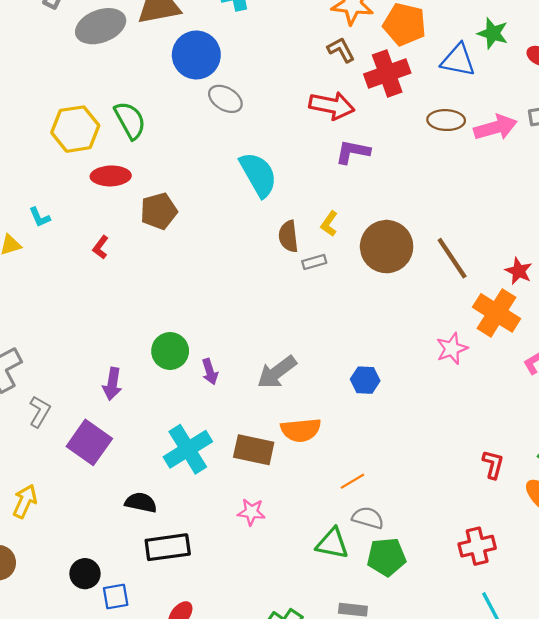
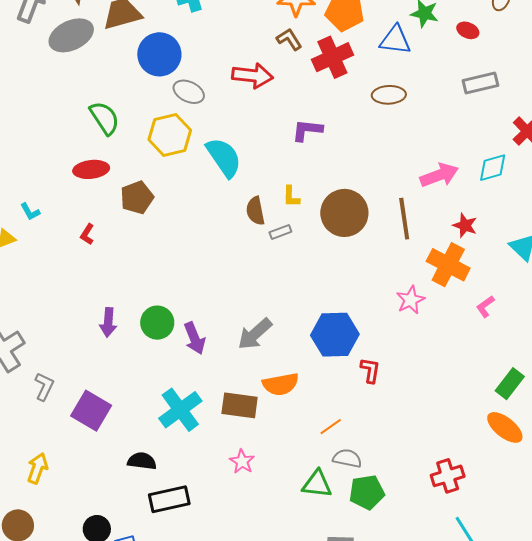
red arrow: (332, 106) -> (253, 76), moved
pink arrow: (495, 127) -> (439, 175), moved
yellow hexagon: (75, 129) -> (170, 135), moved
yellow L-shape: (329, 224) -> (291, 197), turned -30
brown line: (452, 258) -> (404, 219), turned 30
purple arrow: (210, 372) -> (195, 338), size x1.4
blue hexagon: (365, 380) -> (335, 335), size x1.8
purple arrow: (112, 384) -> (108, 322), moved
red L-shape: (493, 464) -> (370, 370), moved
pink star: (251, 512) -> (242, 462), turned 30

